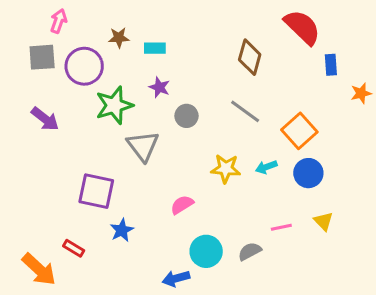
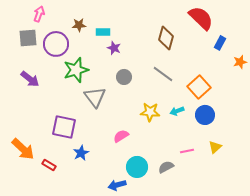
blue rectangle: (331, 65) -> (220, 43), turned 32
purple star: (159, 87) -> (114, 48), moved
yellow triangle: (323, 221) -> (215, 147), turned 32
orange arrow: (39, 269) -> (23, 149), moved

